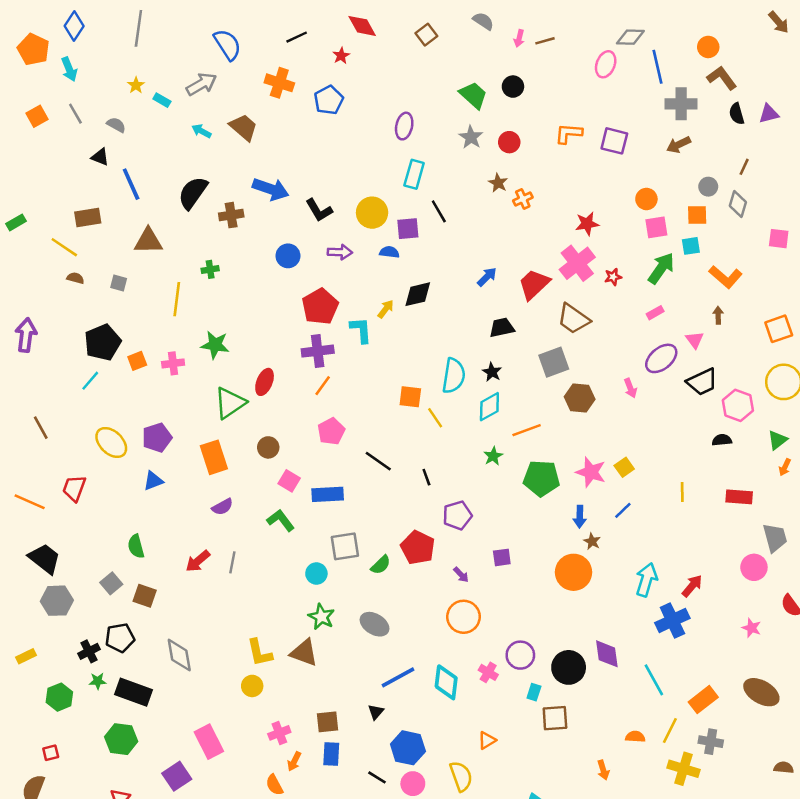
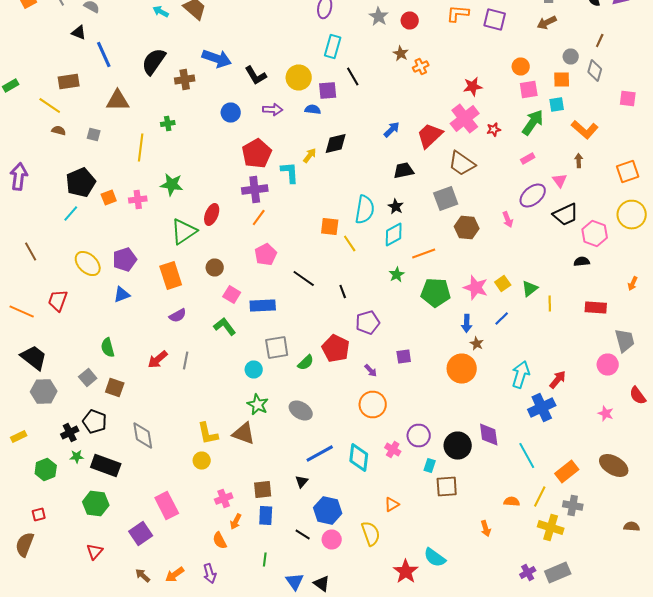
green triangle: (777, 440) -> (530, 288), moved
black pentagon: (120, 638) -> (95, 422), turned 30

